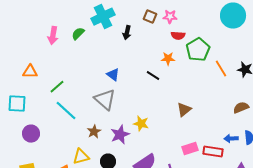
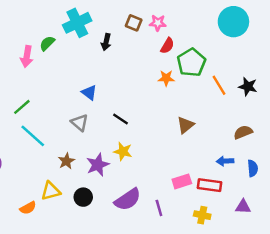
pink arrow: (53, 36) -> (27, 56), moved
red semicircle: (178, 36) -> (167, 46), turned -64
orange star: (168, 59) -> (166, 78), moved
black line: (153, 76) -> (120, 119), moved
gray triangle: (105, 100) -> (80, 123), size x0.7
brown triangle: (184, 110) -> (185, 125), moved
blue arrow: (231, 139) -> (225, 161), moved

